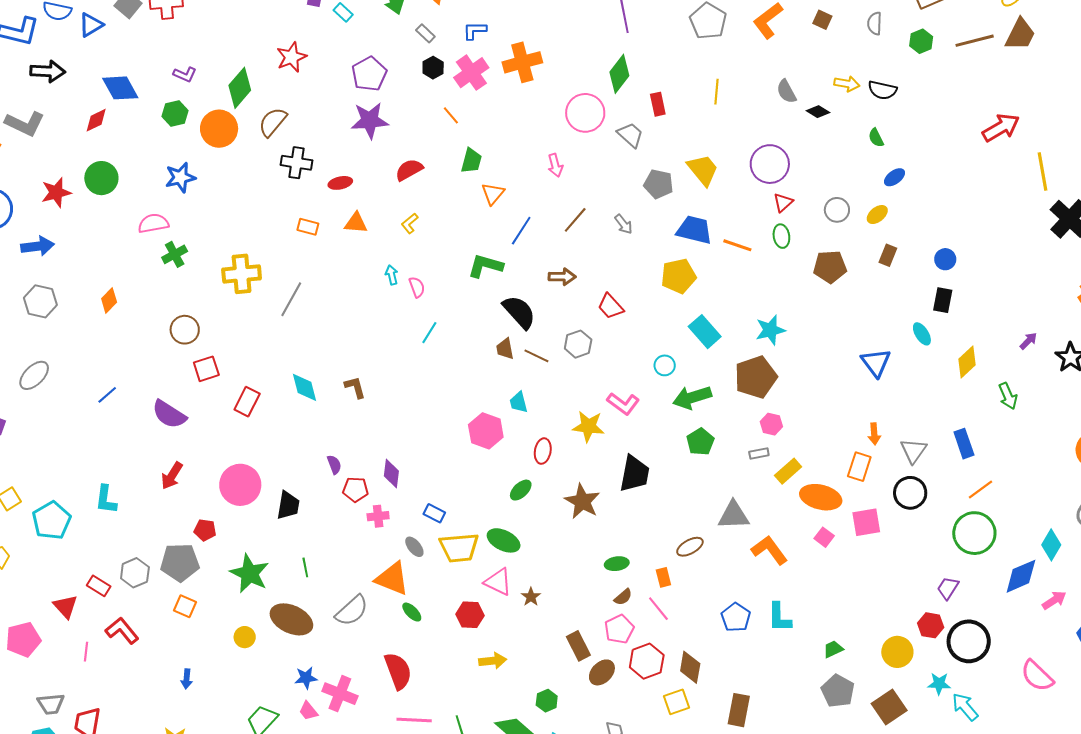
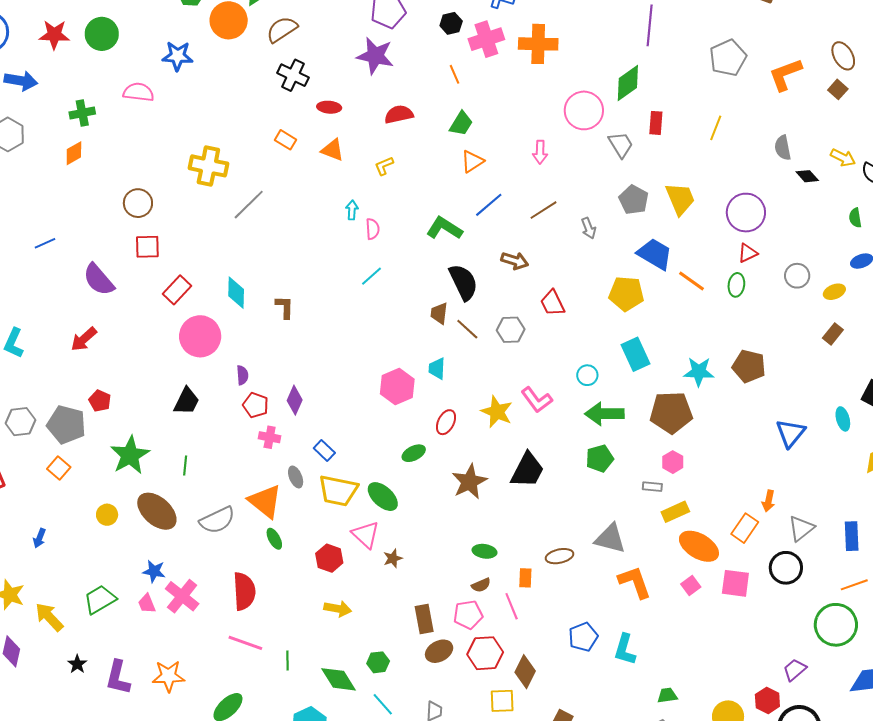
green cross: (175, 254) -> (82, 113), moved
brown pentagon: (830, 267) -> (749, 366), moved
pink circle: (240, 485) -> (200, 336), moved

